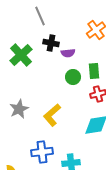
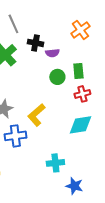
gray line: (40, 16) -> (13, 24), moved
blue cross: (42, 152) -> (15, 136), moved

